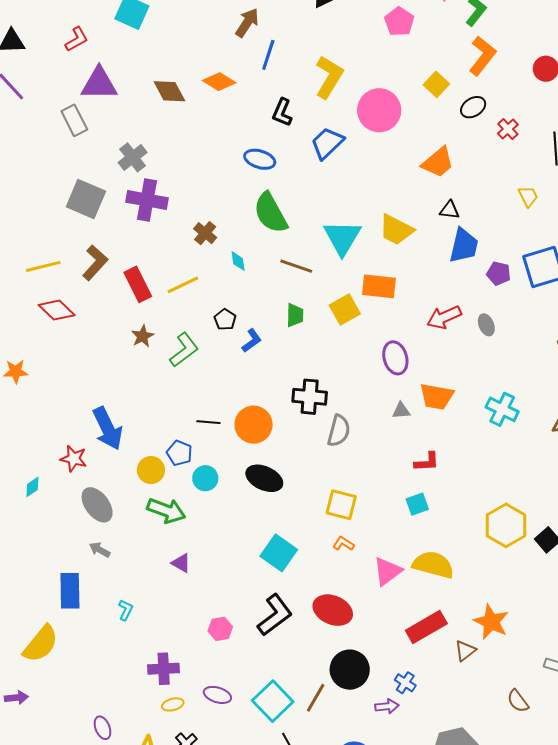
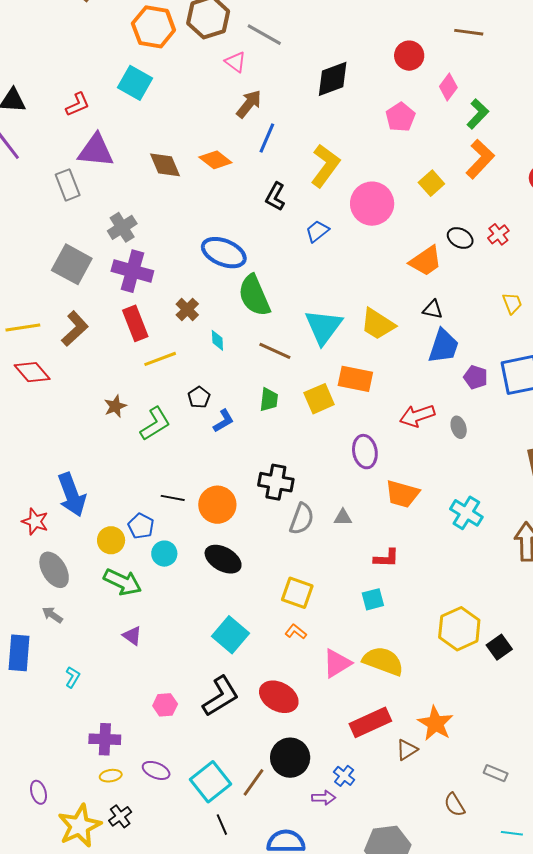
black ellipse: (473, 107) -> (460, 238), moved, turned 55
blue trapezoid: (327, 143) -> (317, 231), size x0.7
blue ellipse: (260, 159) -> (224, 253), moved, size x1.4
red rectangle: (138, 284) -> (135, 323), moved
gray triangle: (401, 411) -> (343, 517), moved

